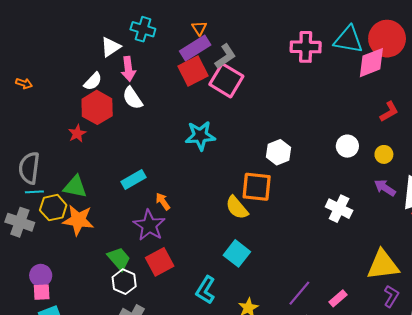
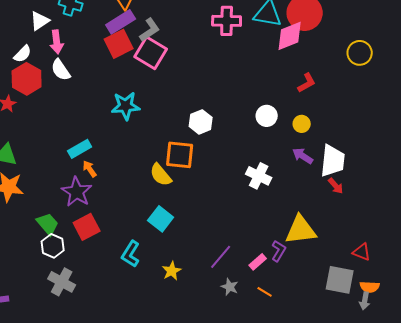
cyan rectangle: (134, 179) -> (80, 149), moved
purple L-shape: (391, 296) -> (279, 251), moved

